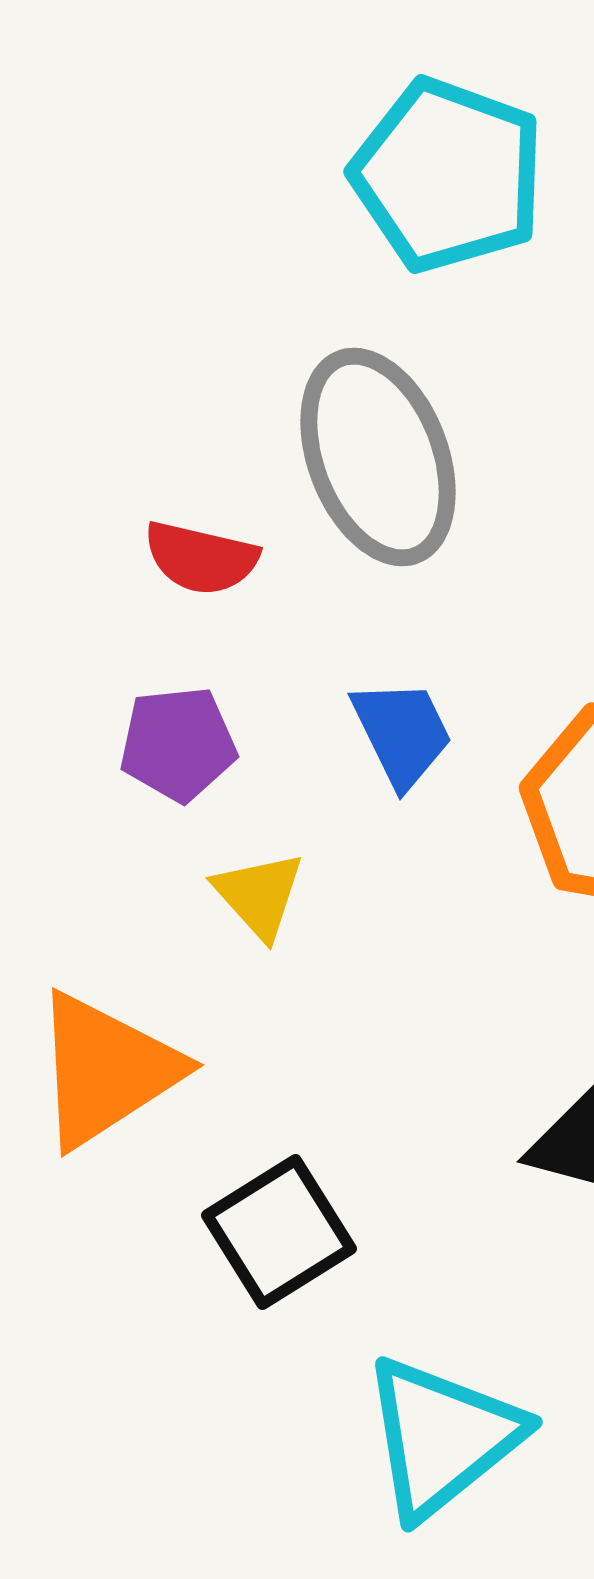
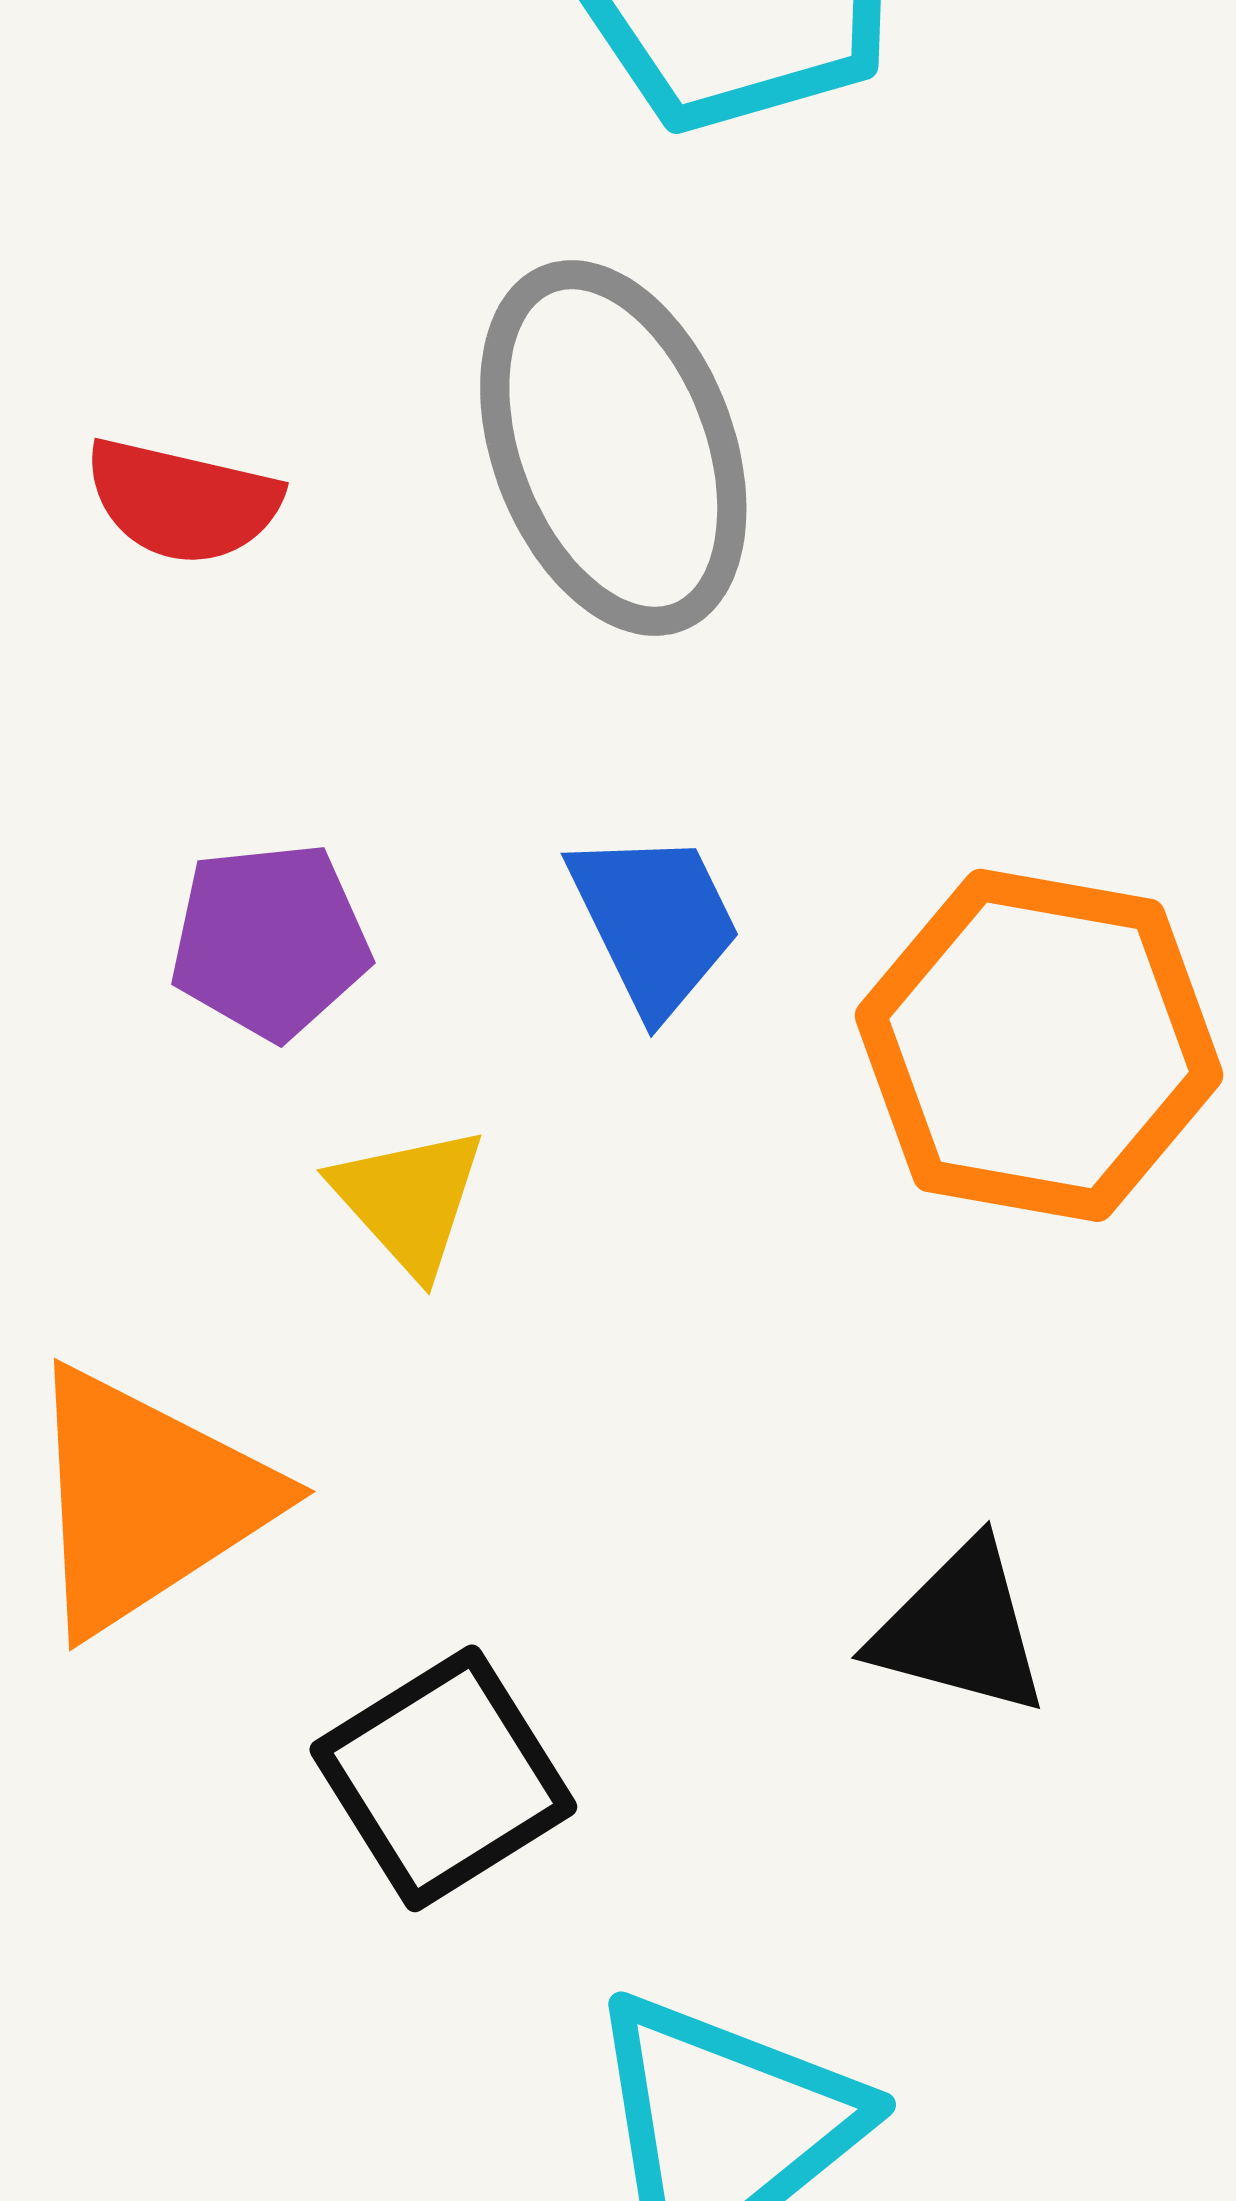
red semicircle: (201, 558) -> (182, 501), moved

